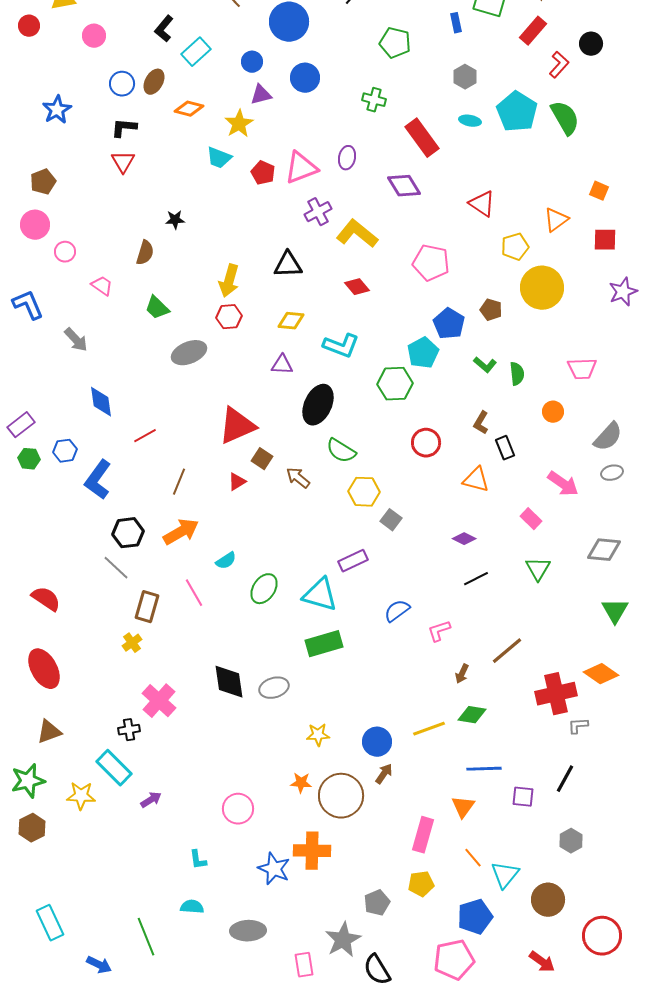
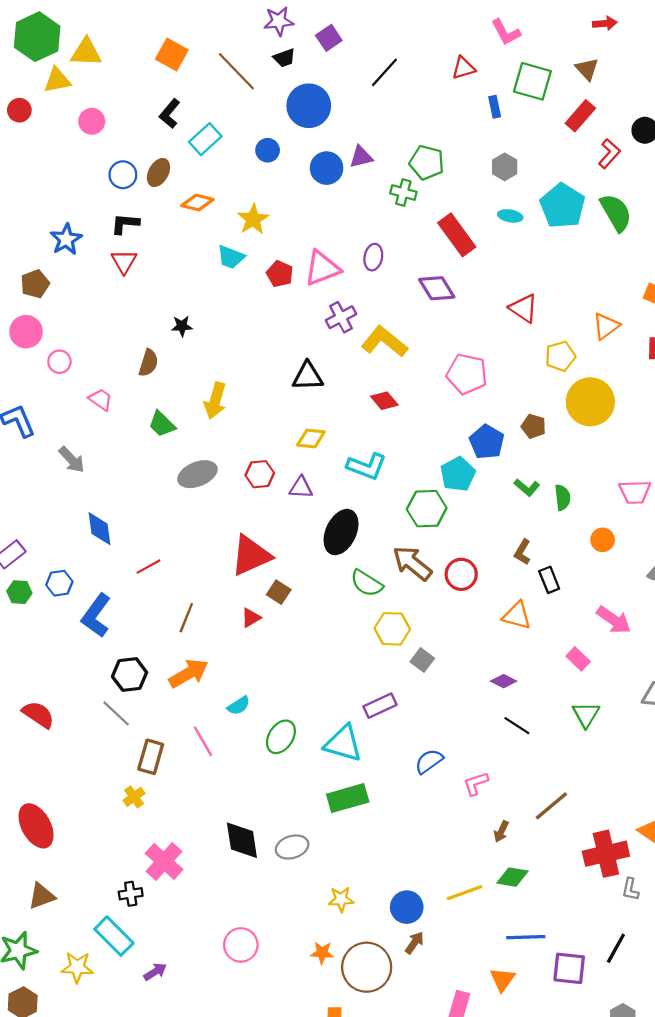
green pentagon: (395, 43) -> (427, 163), moved
purple triangle: (261, 95) -> (361, 157), moved
blue star: (57, 110) -> (66, 239), moved
yellow arrow: (229, 281) -> (215, 401), moved
red hexagon: (229, 317) -> (260, 474), moved
brown arrow: (298, 478) -> (412, 563), moved, size x1.5
black line: (476, 579) -> (517, 726), turned 60
red semicircle: (46, 599) -> (38, 715), moved
gray L-shape: (578, 726) -> (630, 889), turned -75
purple square: (523, 797) -> (569, 968), size x1.4
pink circle: (238, 809) -> (241, 945), moved

